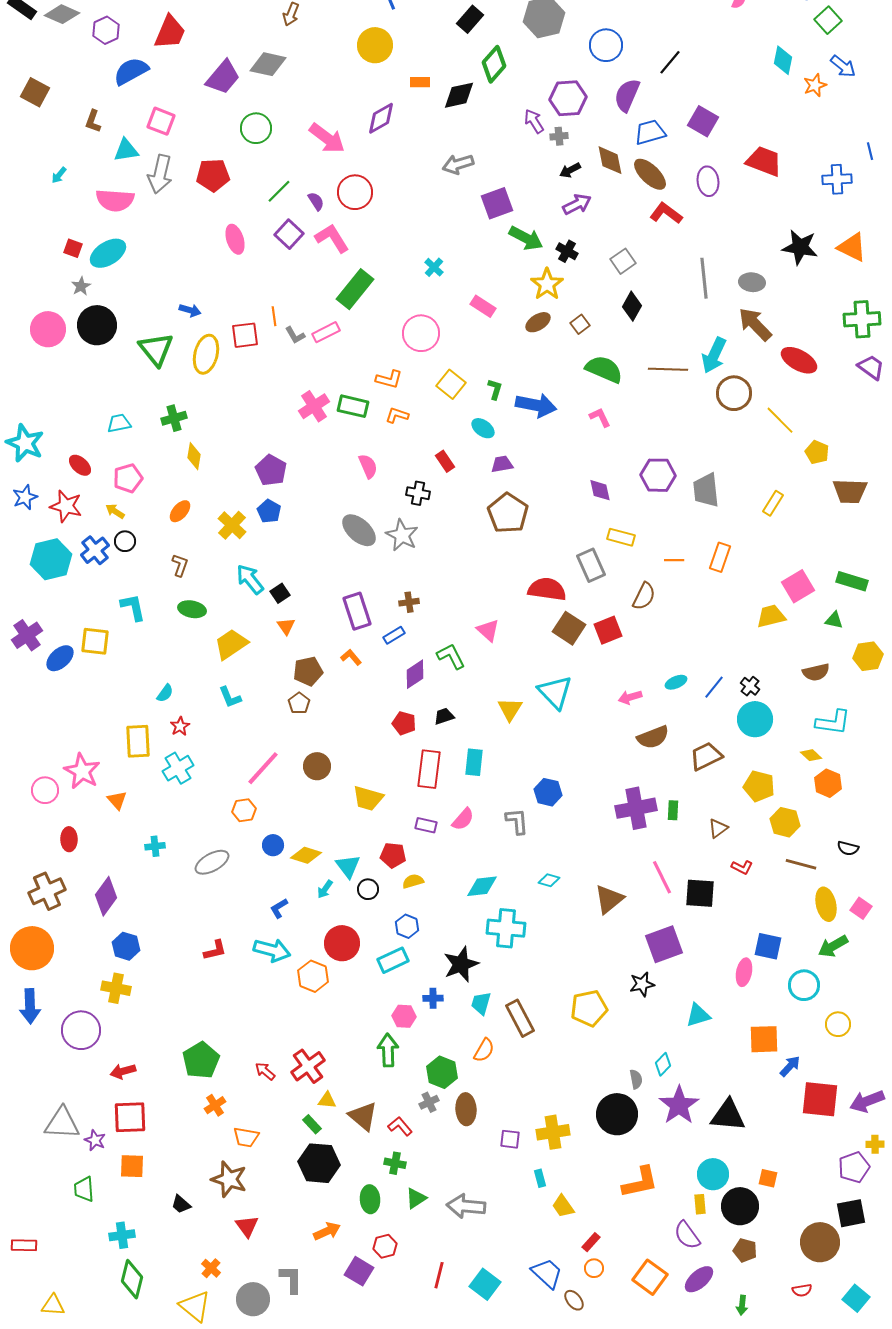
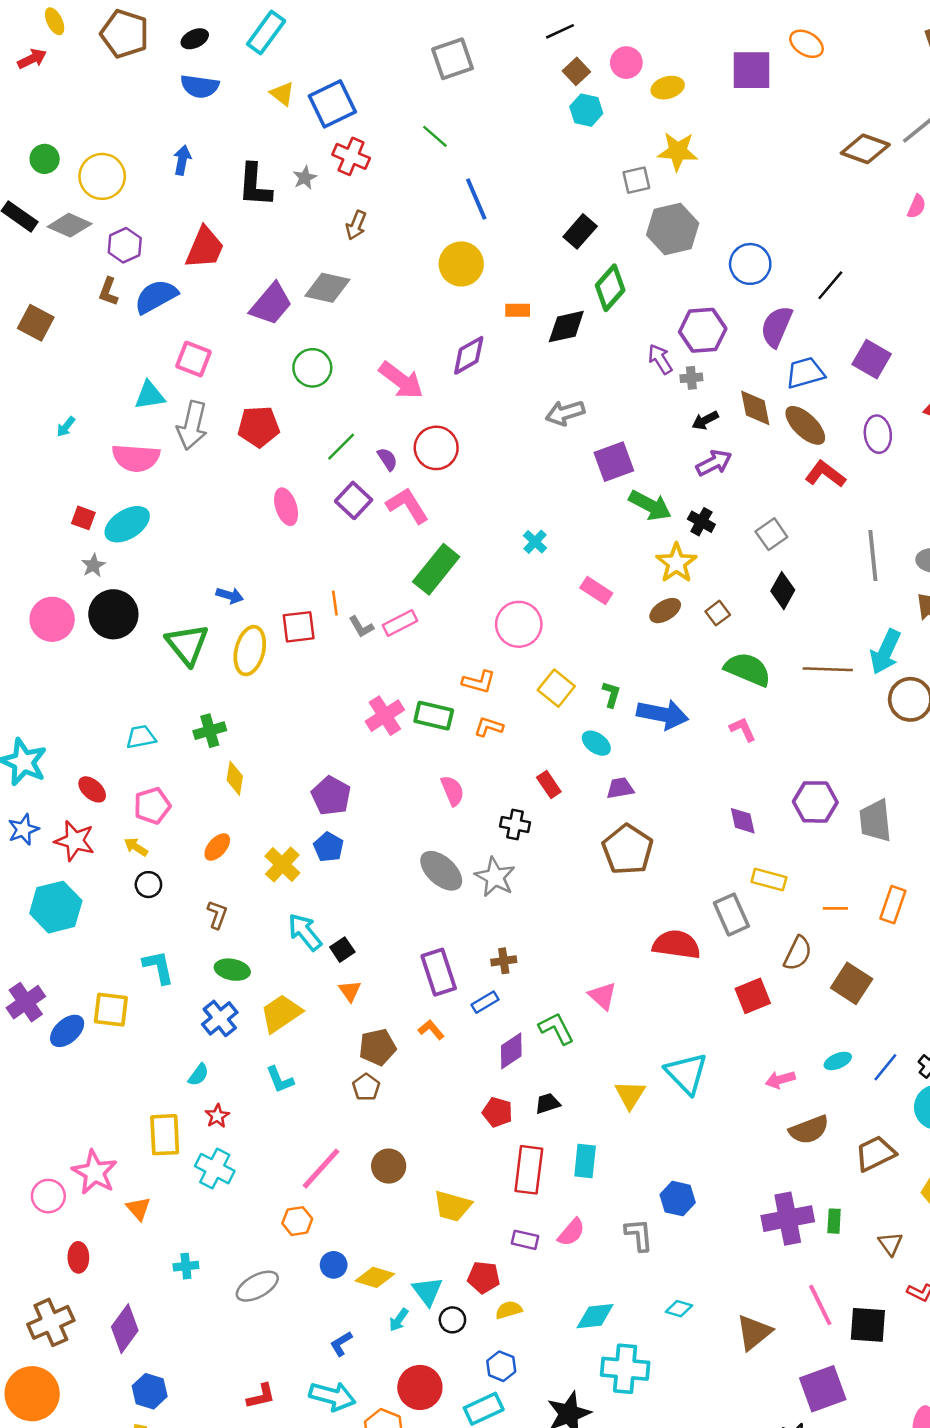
brown L-shape: (93, 121) -> (108, 292), moved
blue cross: (95, 550) -> (220, 1018), moved
brown square: (569, 628) -> (852, 983), moved
cyan cross: (178, 768) -> (215, 1169), turned -32
brown triangle: (718, 828) -> (890, 1244), turned -30

